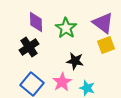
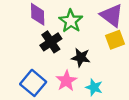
black cross: (29, 47) -> (51, 42), moved

